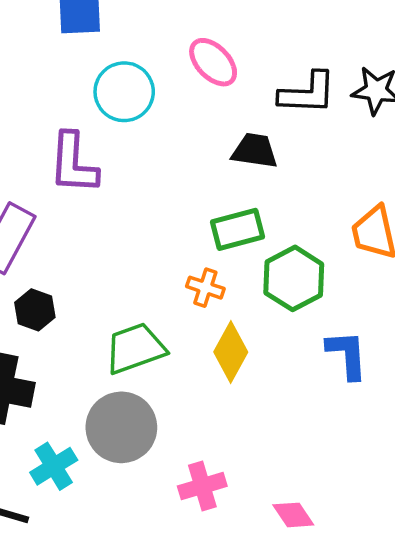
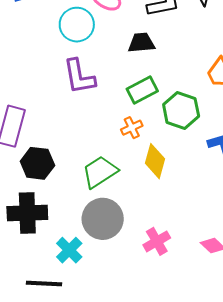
cyan circle: (124, 92) -> (77, 25), moved
purple L-shape: (73, 163) -> (79, 77), moved
orange cross: (205, 288) -> (132, 128), turned -30
black hexagon: (35, 310) -> (37, 163), size x1.4

